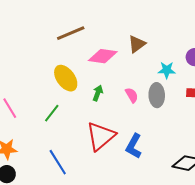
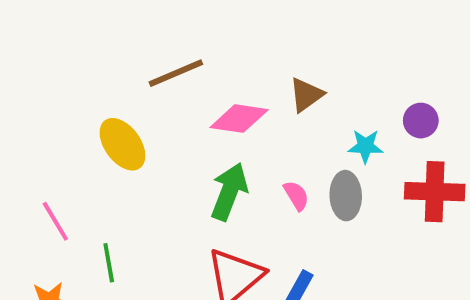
yellow ellipse: (66, 78) -> (122, 144), moved
green arrow: (98, 93) -> (229, 192), size x1.8
green line: (52, 113) -> (109, 263), moved, turned -48

